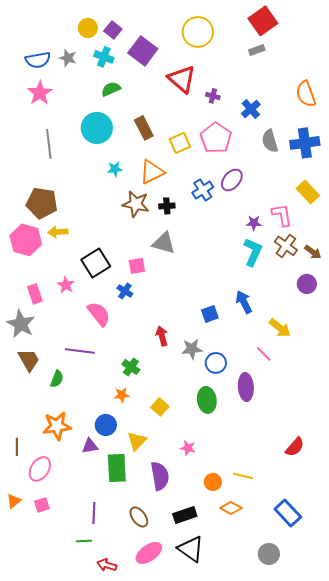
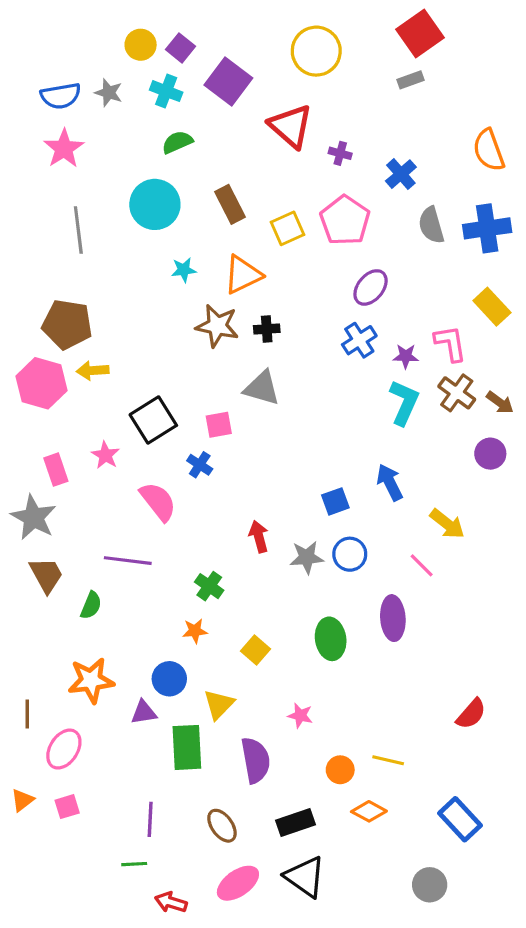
blue cross: (203, 190) -> (359, 340), moved
blue circle: (216, 363) -> (350, 554), moved

